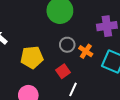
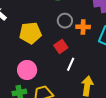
orange cross: (86, 51) -> (83, 27), turned -32

